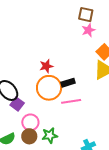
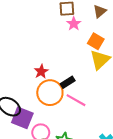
pink line: (71, 101) -> (76, 100), turned 54
purple square: (17, 104) -> (22, 118), size x1.5

